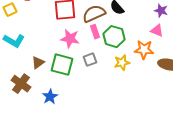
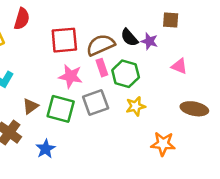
purple star: (161, 11) -> (149, 41), moved
orange star: (144, 50) -> (163, 144), moved
gray square: (90, 60) -> (96, 103), size x1.5

